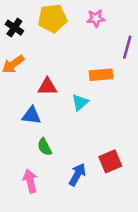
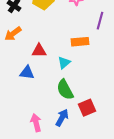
green semicircle: (45, 147) -> (65, 90), moved, size x1.5
pink arrow: (30, 181) -> (36, 123), moved

